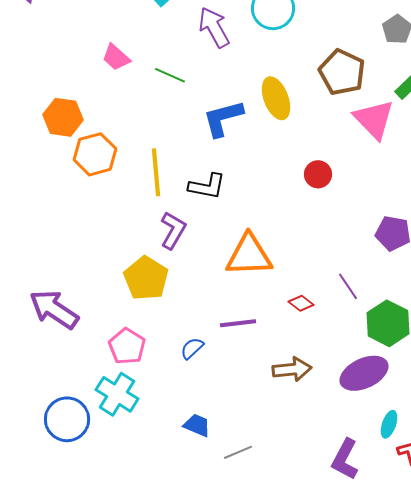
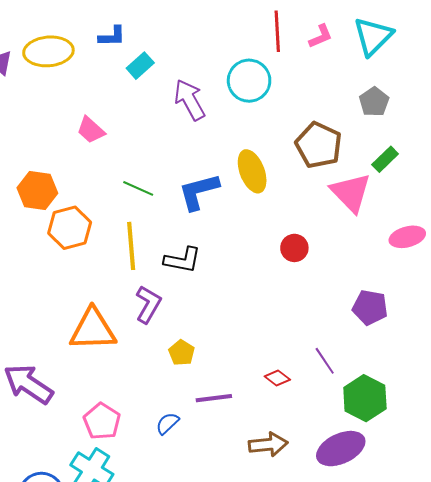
green line: (170, 75) -> (138, 188), moved
orange triangle: (249, 255) -> (93, 330), moved
yellow pentagon: (146, 278) -> (182, 353), moved, size x0.6

